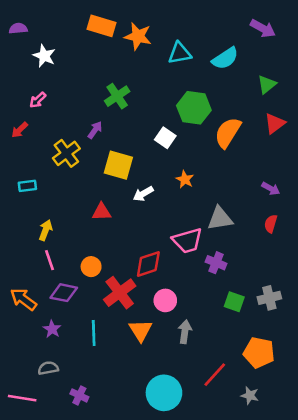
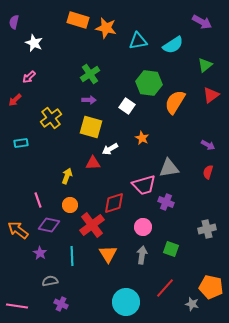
purple semicircle: (18, 28) -> (14, 22), turned -72
purple arrow: (95, 130) -> (89, 100), moved, turned 56
red triangle: (101, 212) -> (93, 163), moved
yellow arrow: (46, 230) -> (67, 176), moved
pink circle: (165, 300) -> (143, 227), moved
green square: (234, 302) -> (171, 249), moved
orange pentagon: (259, 353) -> (211, 287), moved
gray semicircle: (48, 368) -> (50, 281), moved

